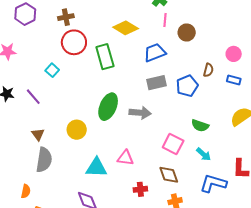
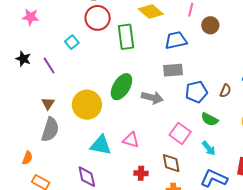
brown semicircle: (208, 70) -> (225, 91), moved
blue pentagon: (187, 86) -> (196, 92), moved
yellow circle: (77, 130) -> (87, 105), size x1.5

